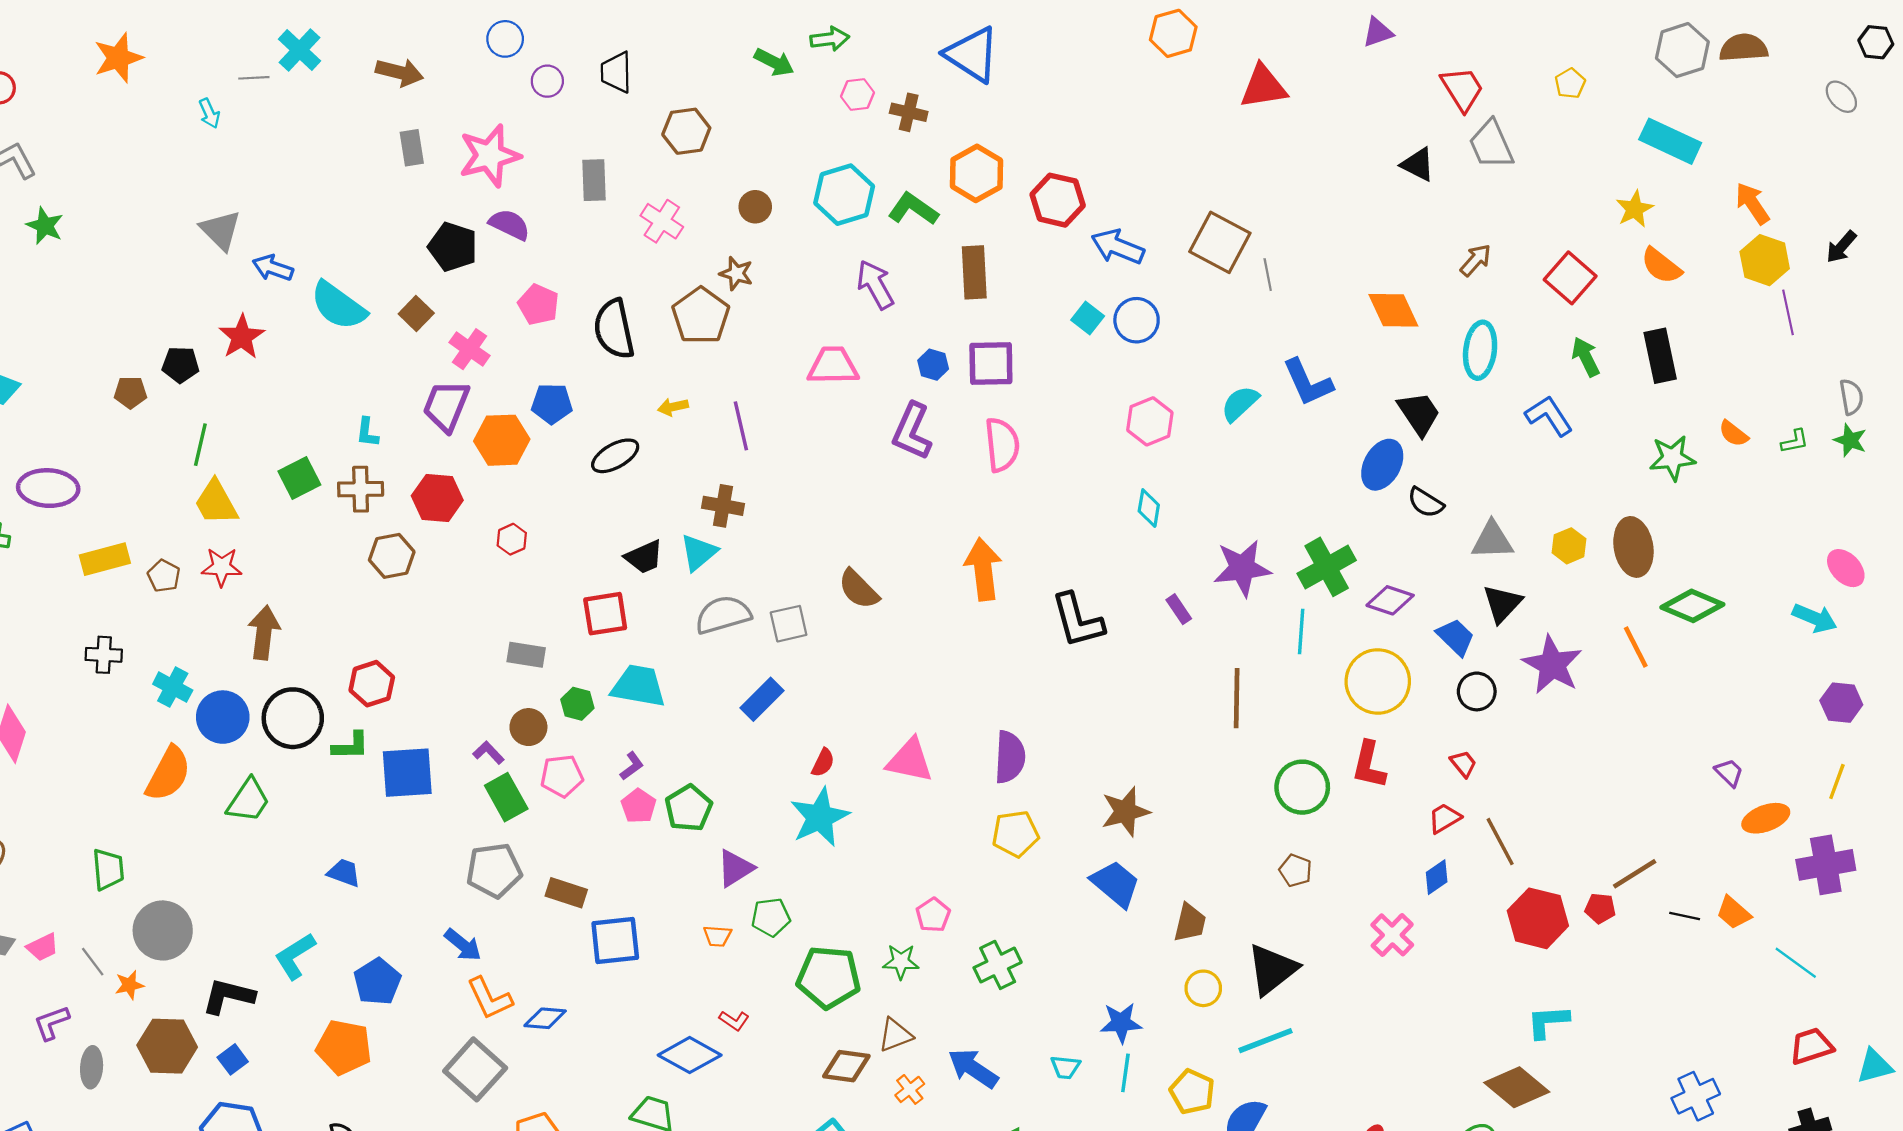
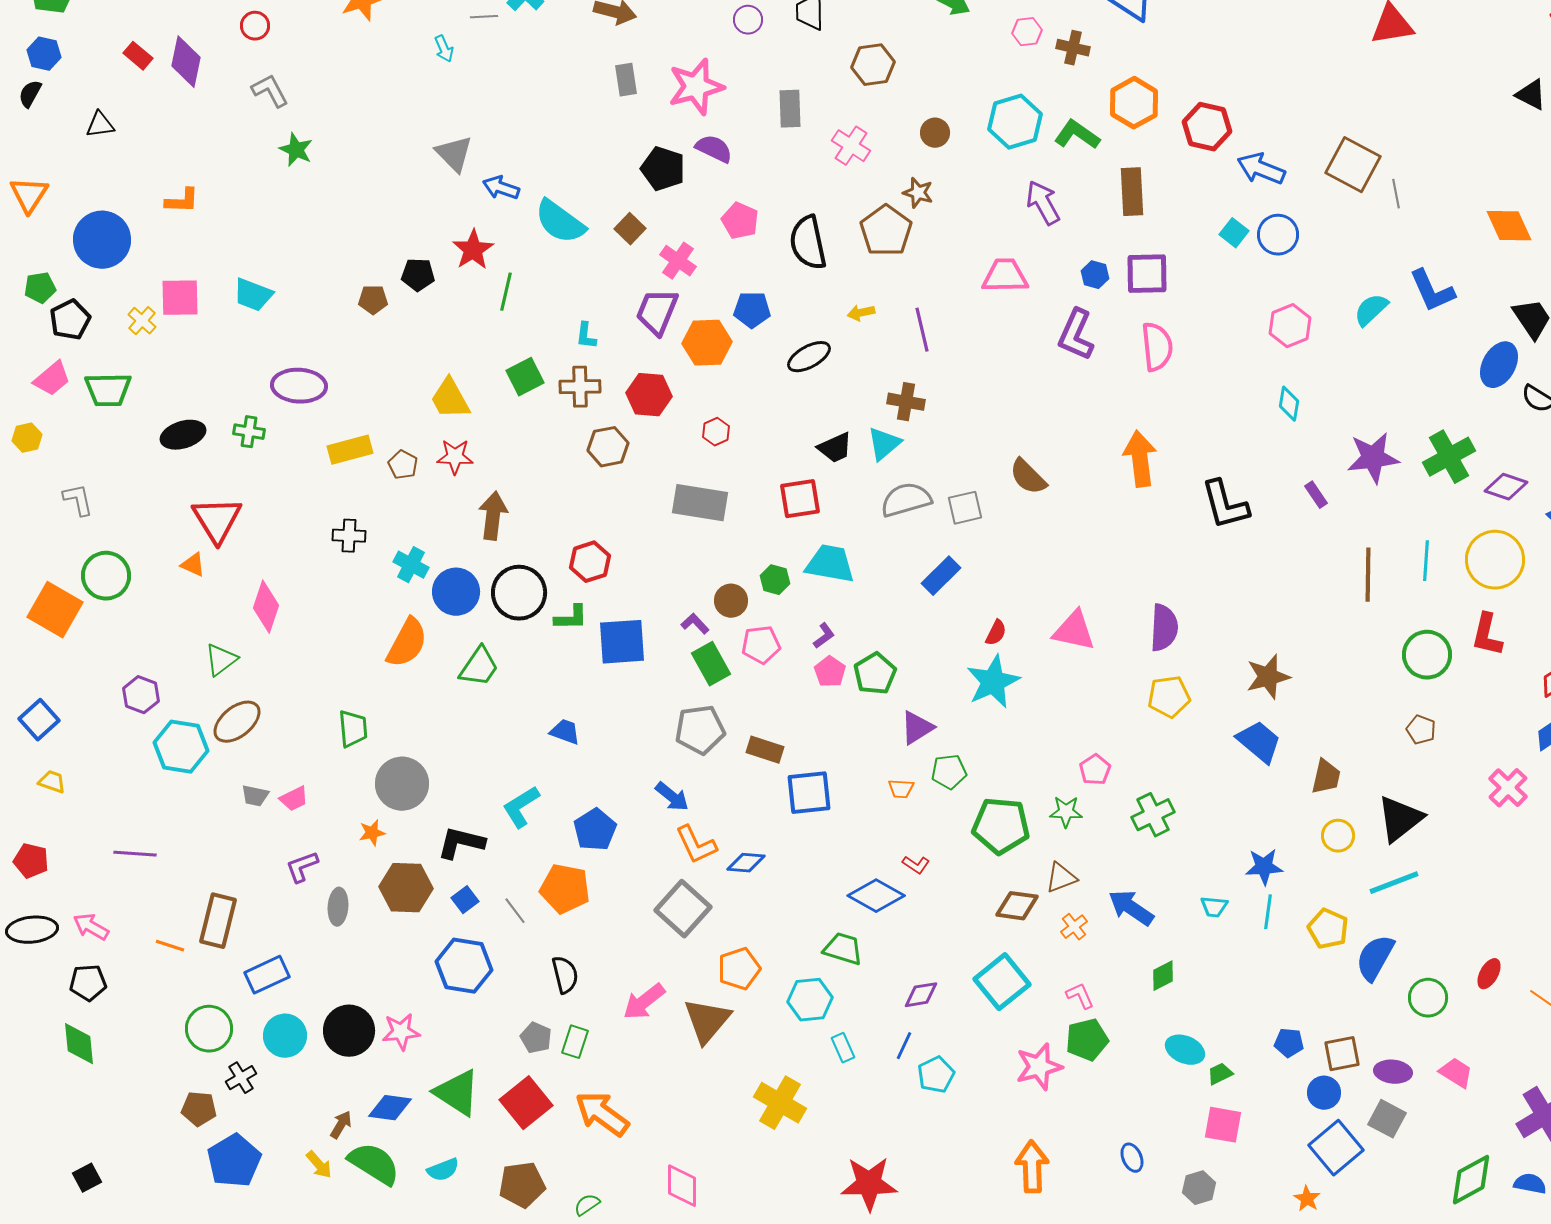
green line: (200, 445) -> (506, 292), moved
cyan line: (1301, 631) -> (1426, 561), moved
gray rectangle: (526, 655) -> (700, 503), moved, size x1.6
gray line: (93, 962) -> (515, 911), moved

